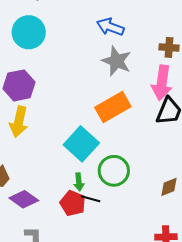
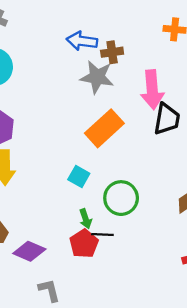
brown cross: (169, 47) -> (112, 52), moved
cyan square: (81, 144) -> (79, 176), size x0.6
red pentagon: (73, 203) -> (84, 244), turned 30

